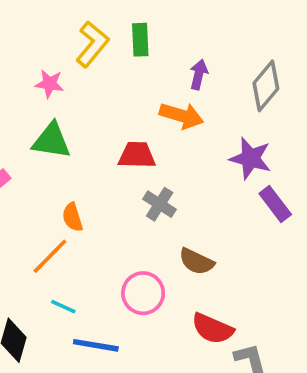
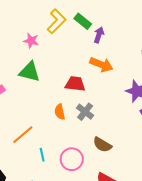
green rectangle: (140, 40) -> (83, 21), turned -54
purple arrow: (199, 74) -> (99, 35), moved
orange semicircle: (72, 217) -> (60, 112), moved
cyan line: (63, 307) -> (42, 155), moved, turned 48

